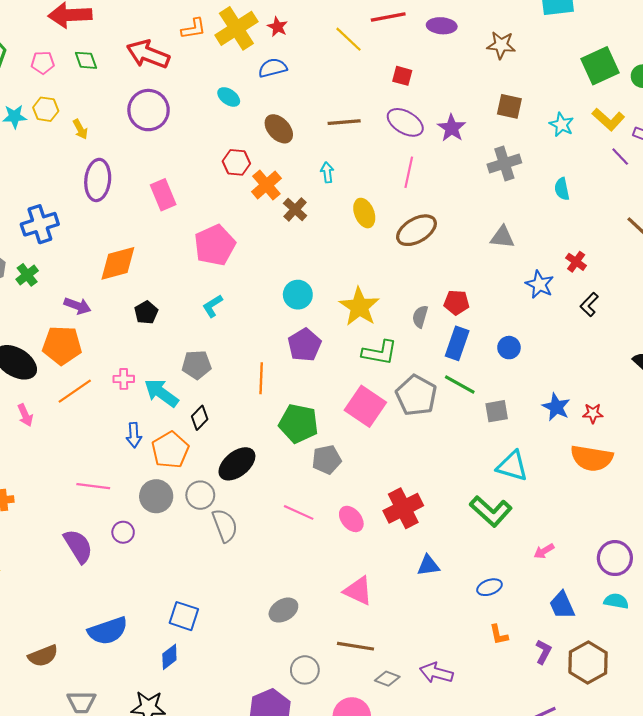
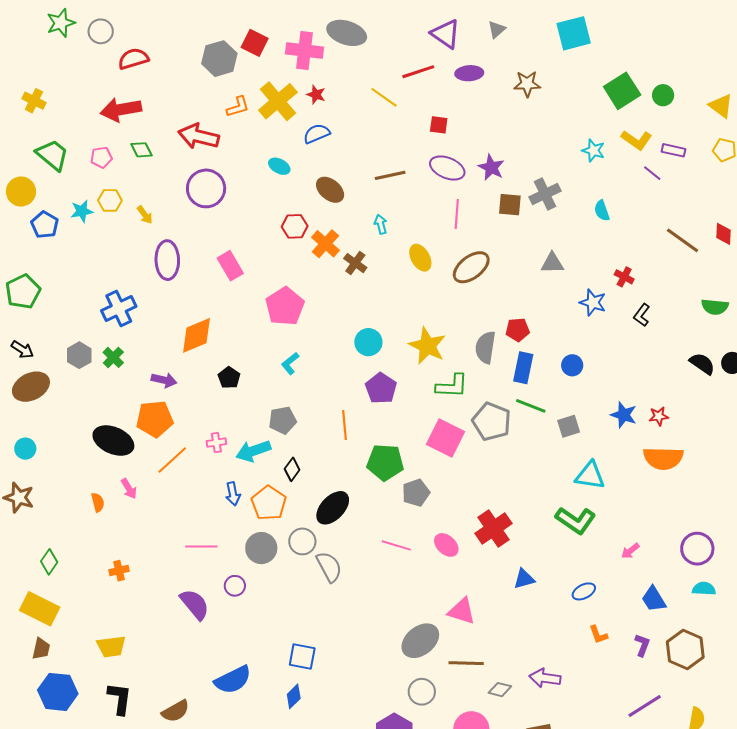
brown square: (509, 106) -> (510, 205), moved
gray semicircle: (420, 317) -> (485, 347), size x1.5
cyan arrow: (161, 393) -> (253, 451), turned -48
gray ellipse: (283, 610) -> (420, 641), moved, size x1.4

